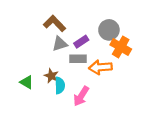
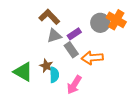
orange cross: (121, 47) -> (116, 20), moved
gray rectangle: (78, 59) -> (71, 50), turned 56
green triangle: (27, 82) -> (23, 72), size x1.5

